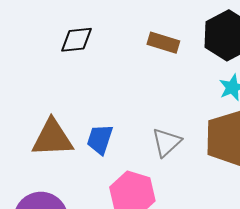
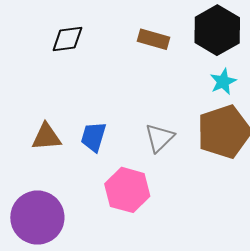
brown triangle: (52, 138) -> (46, 137), size x0.7

